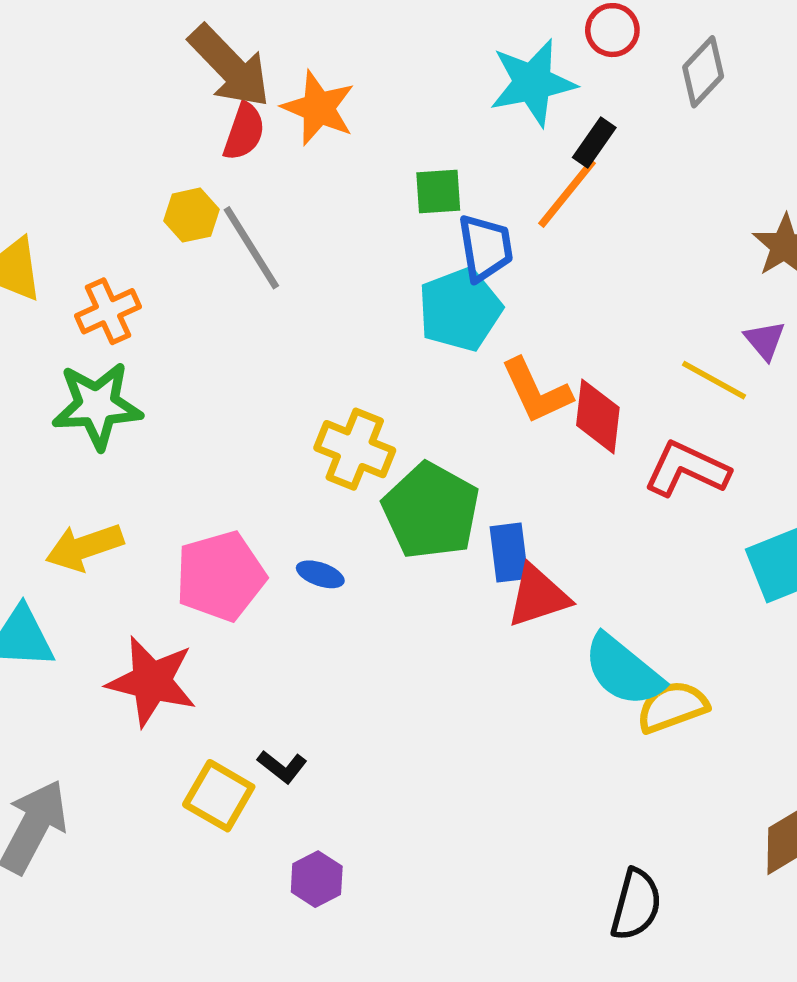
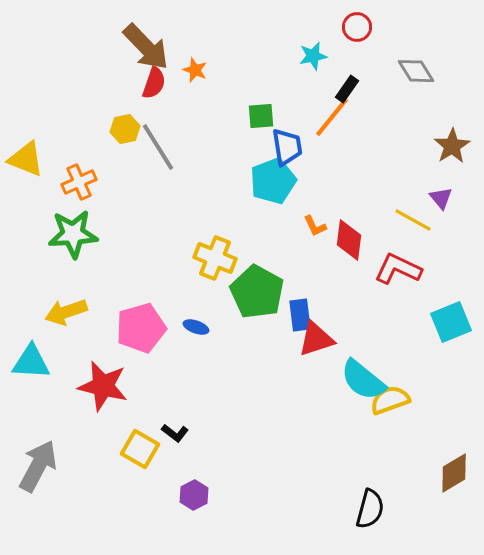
gray diamond: (703, 72) -> (416, 71), moved, turned -75
cyan star: (533, 83) -> (313, 56), size x0.6
orange star: (318, 108) -> (195, 70), size x0.6
orange L-shape: (536, 391) -> (315, 226), size x0.6

